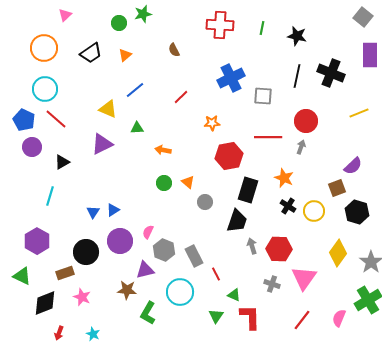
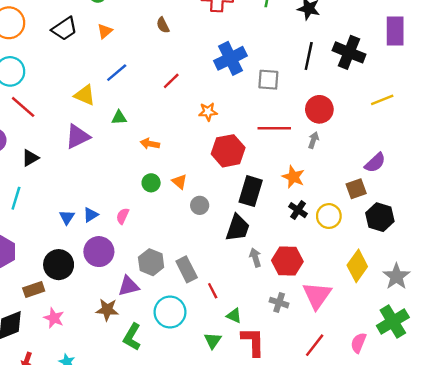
pink semicircle: (148, 232) -> (123, 216), moved

